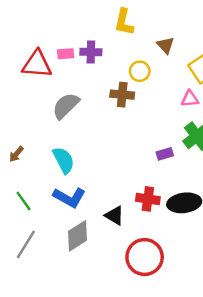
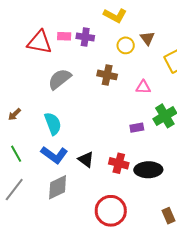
yellow L-shape: (124, 22) -> (115, 15), turned -80
yellow circle: (140, 71) -> (126, 45), moved
pink triangle: (190, 99) -> (143, 87), moved
black triangle: (114, 216) -> (86, 160), moved

